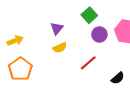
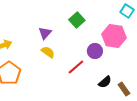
purple circle: (99, 34) -> (95, 51), moved
yellow semicircle: (60, 48) -> (48, 52), turned -120

